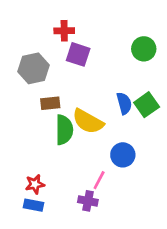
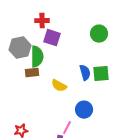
green square: (147, 105) -> (101, 74), turned 30
yellow semicircle: (88, 121) -> (59, 86), size x0.7
green semicircle: (64, 130) -> (37, 57), moved

